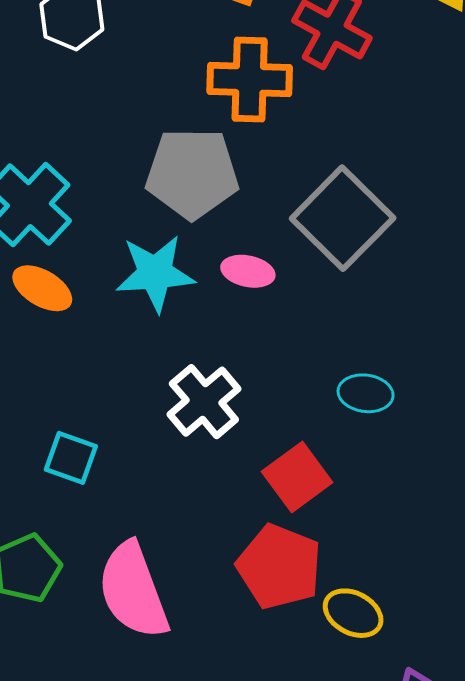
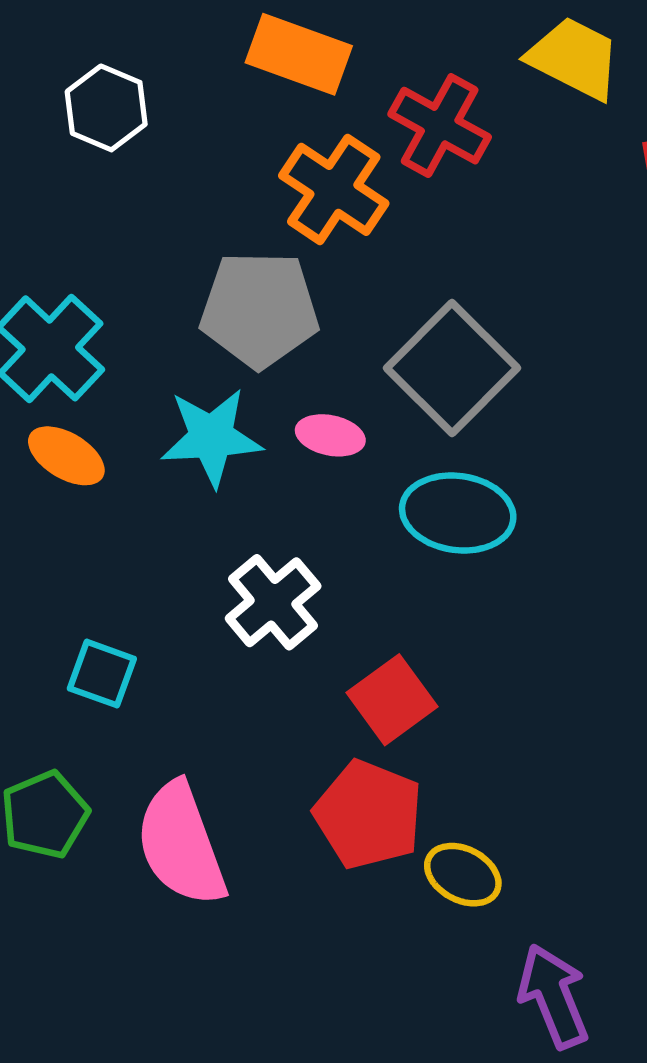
orange cross: (250, 79) -> (334, 189), turned 32
cyan ellipse: (366, 393) -> (458, 513), moved, size x1.6

